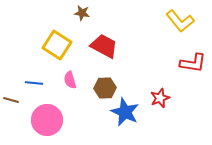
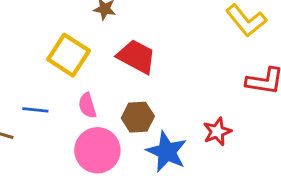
pink circle: (47, 120) -> (97, 150), moved

